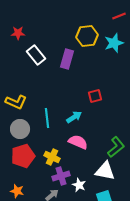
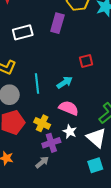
white rectangle: (36, 55) -> (23, 32), moved, turned -66
white triangle: (105, 171) -> (96, 138), turned 30
white star: (79, 185) -> (70, 132), moved

